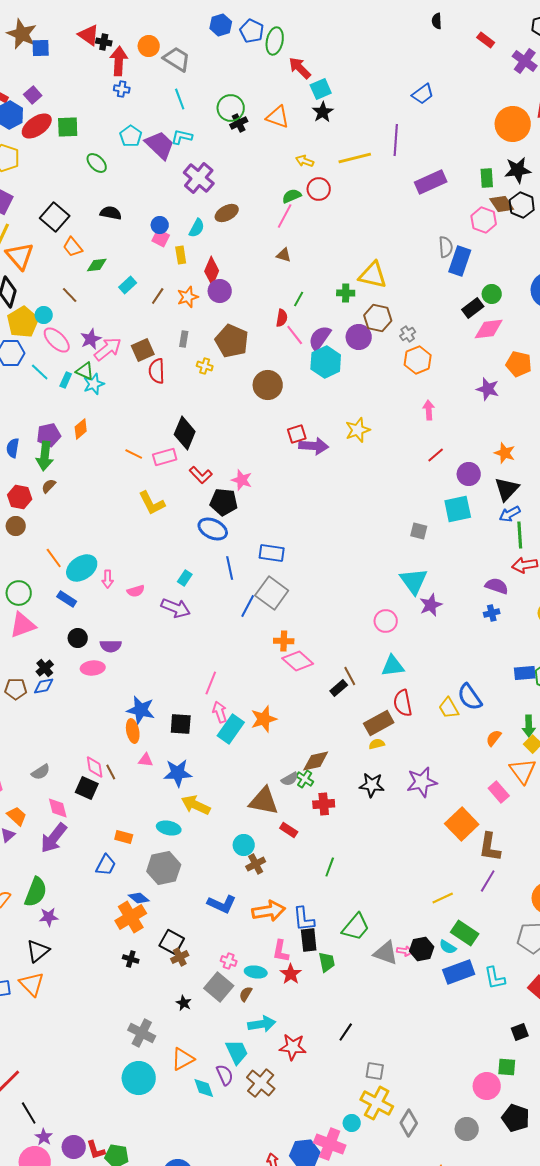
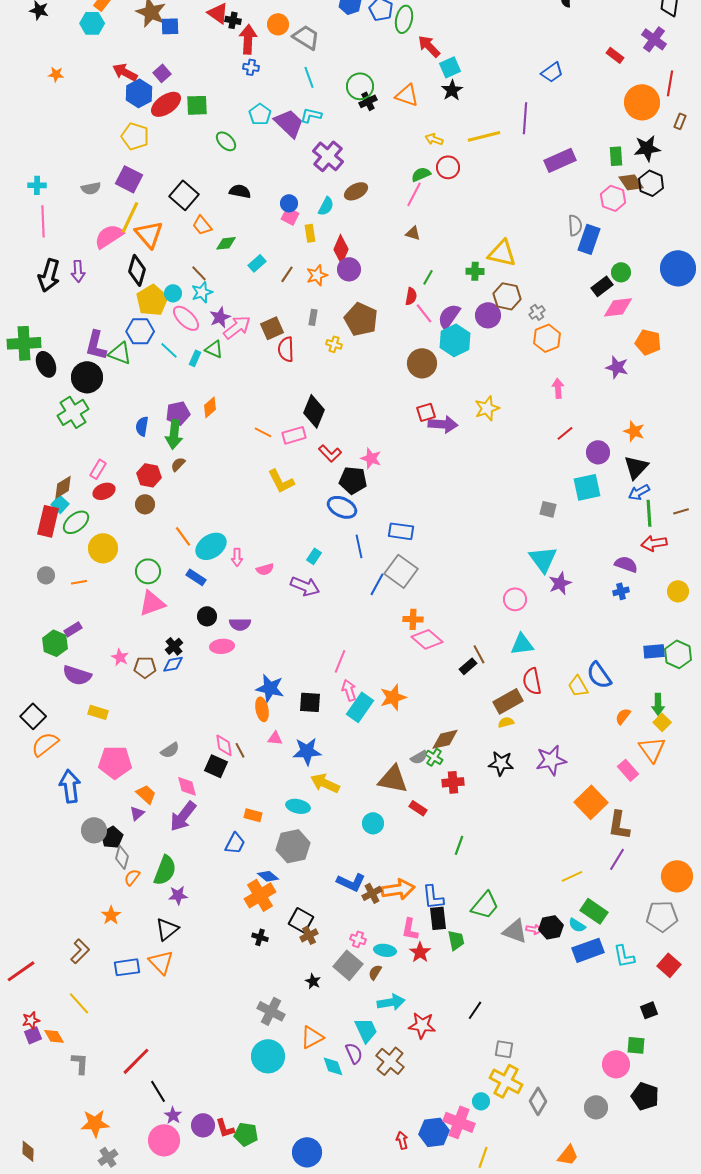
red rectangle: (486, 40) -> (615, 55), moved
cyan star: (94, 384) -> (202, 292), moved
brown circle: (268, 385) -> (422, 363), moved
brown cross: (256, 864) -> (372, 893), moved

